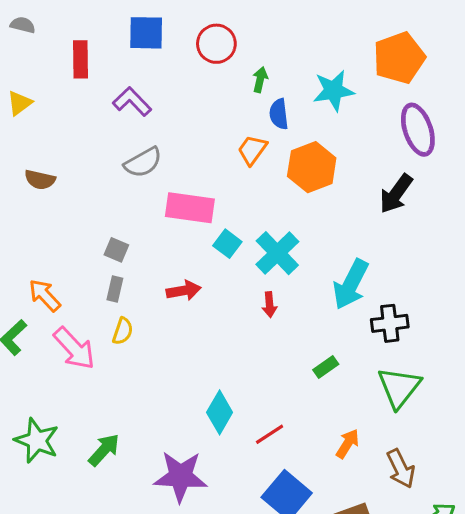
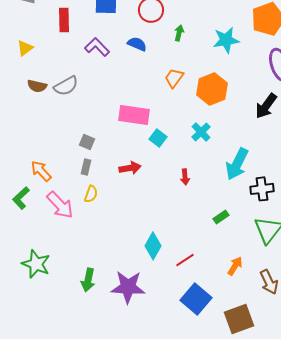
blue semicircle: (279, 114) -> (137, 44), moved, turned 120
gray semicircle: (143, 162) -> (66, 86), moved
brown semicircle: (40, 180) -> (37, 86), moved
cyan cross: (277, 253) -> (201, 132), moved, size x0.7
green arrow: (104, 450) -> (88, 280), moved, turned 150

